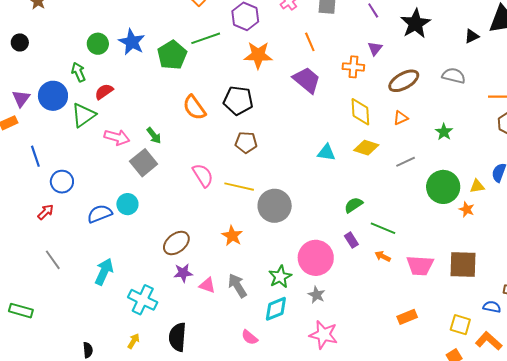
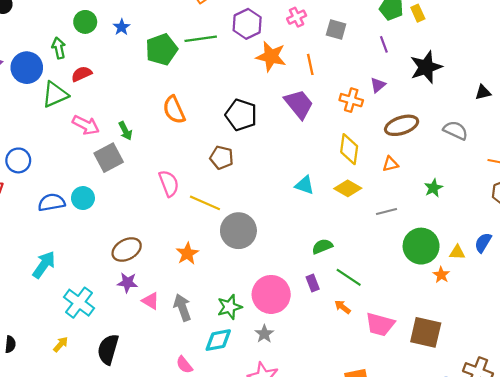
blue star: (132, 42) -> (122, 27), size x0.6
orange star: (258, 55) -> (271, 57), moved
black pentagon: (238, 101) -> (241, 115), moved

